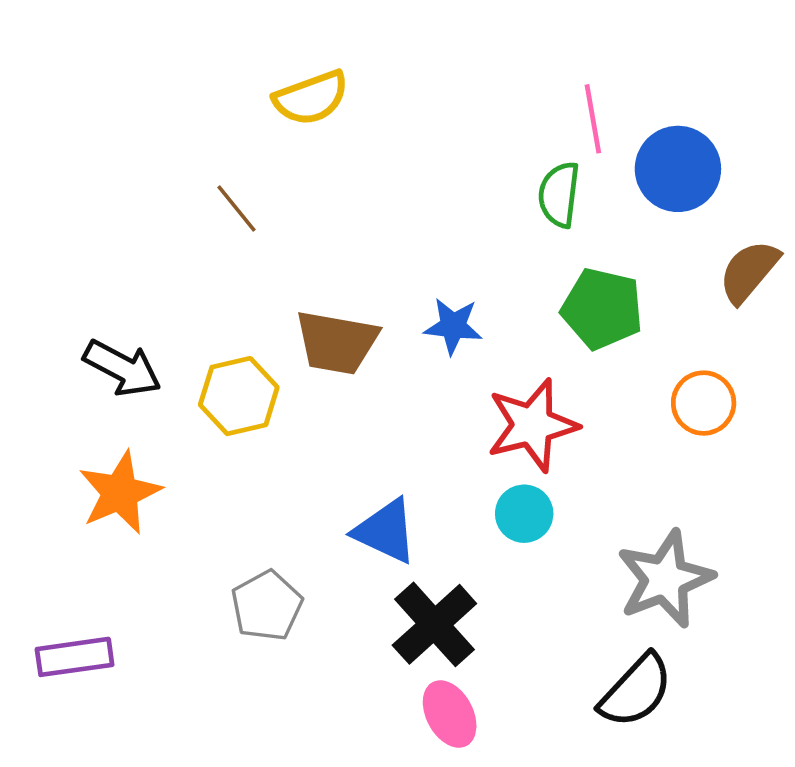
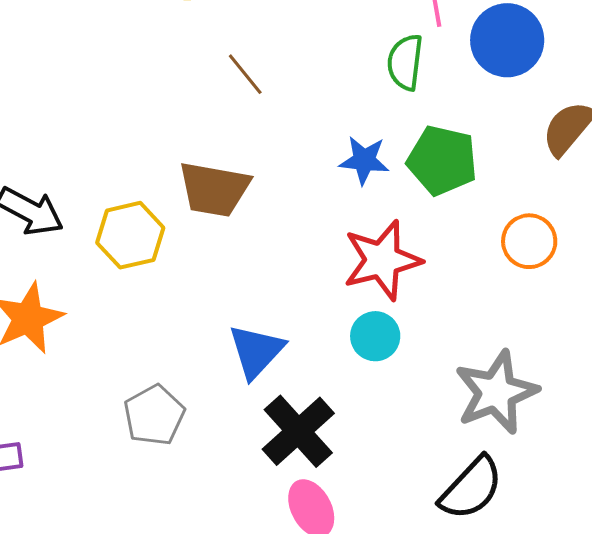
brown line: (236, 209) -> (245, 74), moved
blue star: (453, 326) -> (364, 160), moved
blue triangle: (386, 531) -> (256, 351), turned 48

